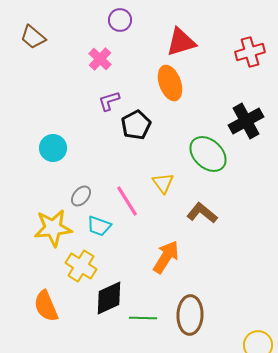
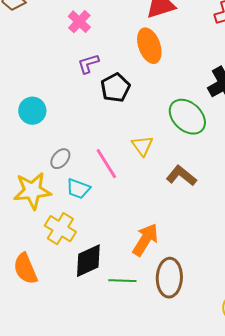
orange arrow: (166, 257) -> (145, 240), moved

